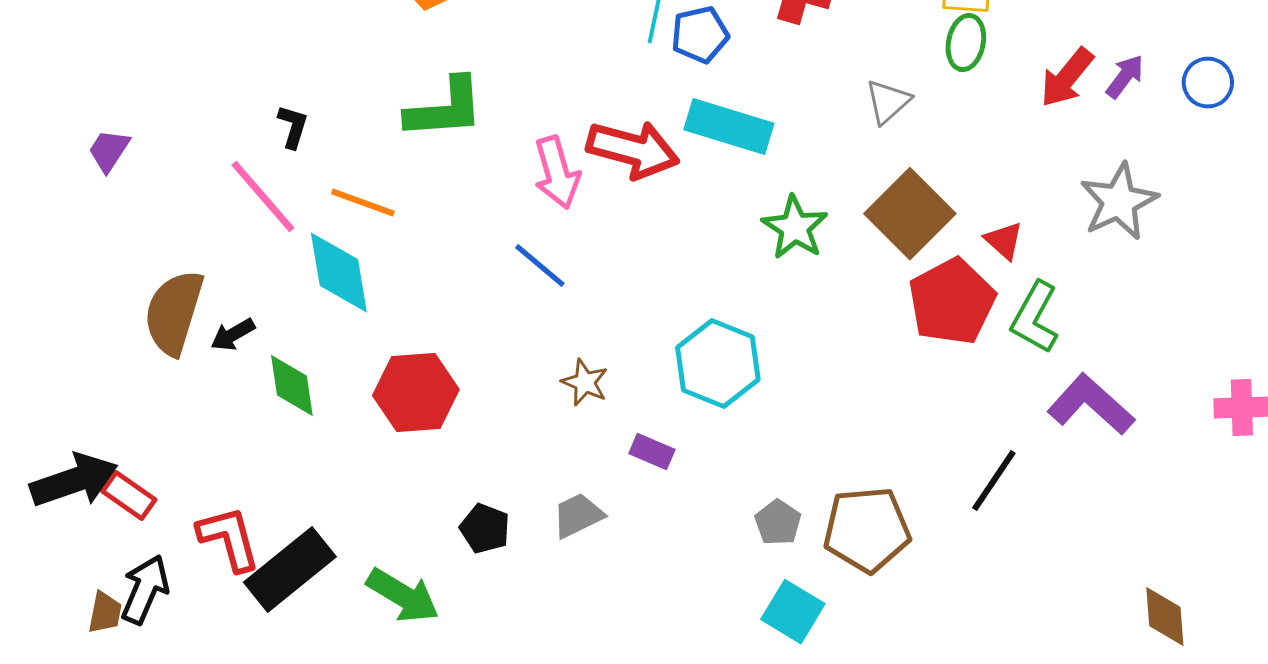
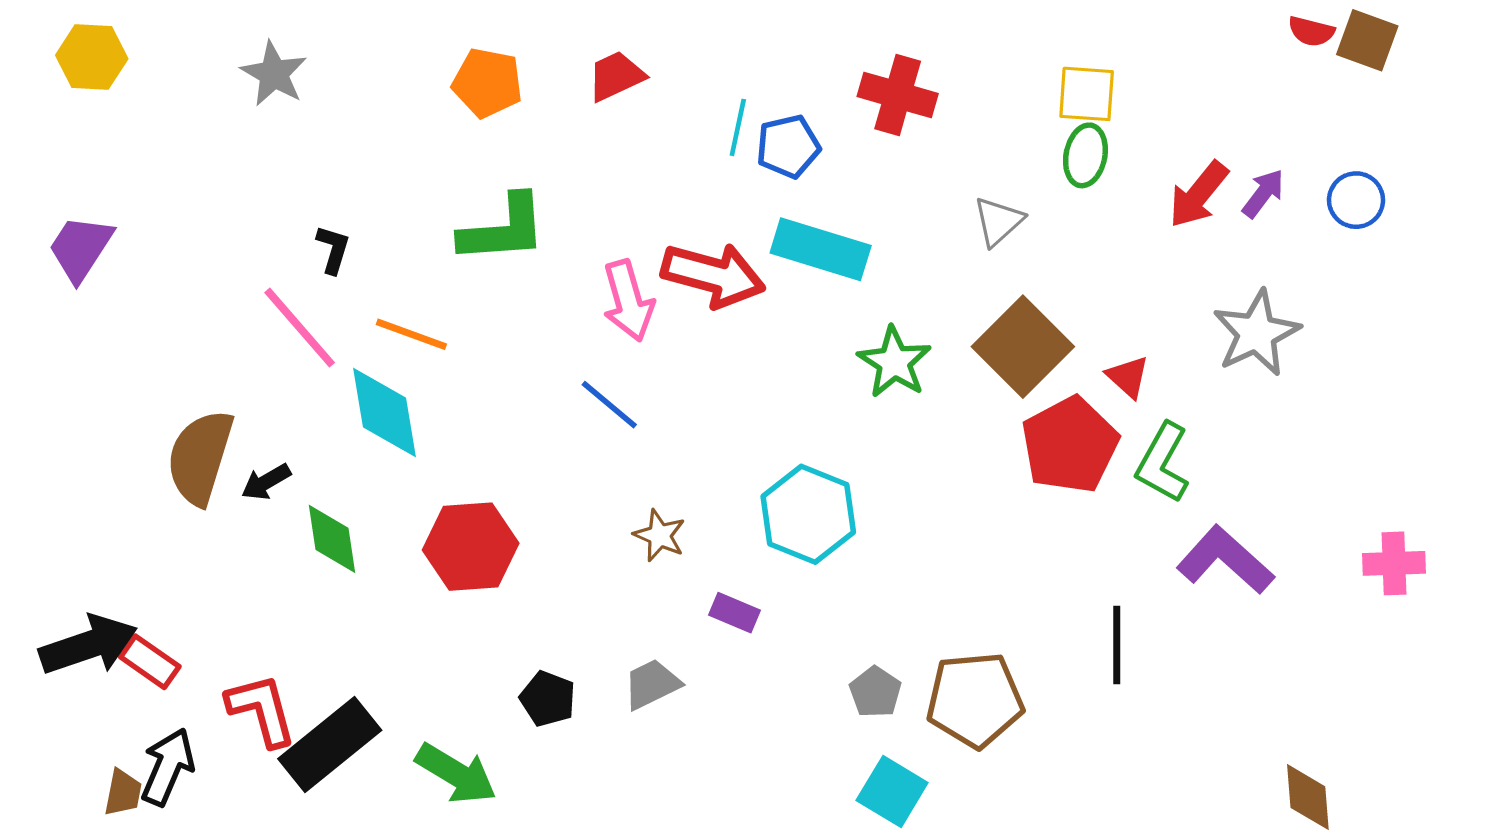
purple trapezoid: (109, 151) -> (80, 248), moved, size x1.4
black line: (994, 481) -> (1117, 645), turned -34

